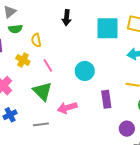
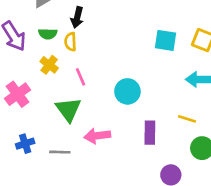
black arrow: (67, 18) -> (77, 17), moved
cyan square: (107, 28) -> (165, 40), size x0.7
green semicircle: (15, 29) -> (48, 34), moved
blue cross: (10, 115) -> (25, 144), moved

